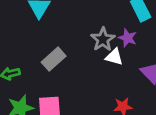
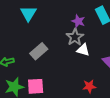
purple star: (128, 38) -> (78, 21), moved

